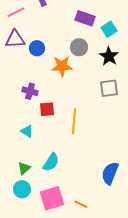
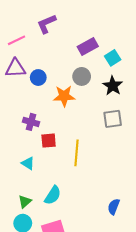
purple rectangle: (85, 18) -> (88, 47), turned -48
blue semicircle: (110, 173) -> (114, 207), size x0.7

